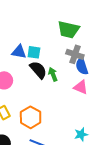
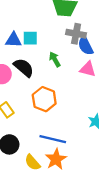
black semicircle: (38, 70) -> (24, 68), moved
orange hexagon: (31, 117) -> (44, 99), moved

